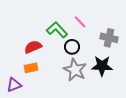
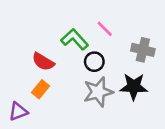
red semicircle: (33, 47) -> (43, 62), turned -126
orange rectangle: (31, 68) -> (41, 89), turned -40
gray star: (75, 70) -> (98, 92), turned 30

